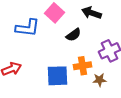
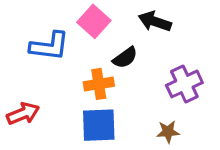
orange cross: (82, 66) -> (99, 84), moved

